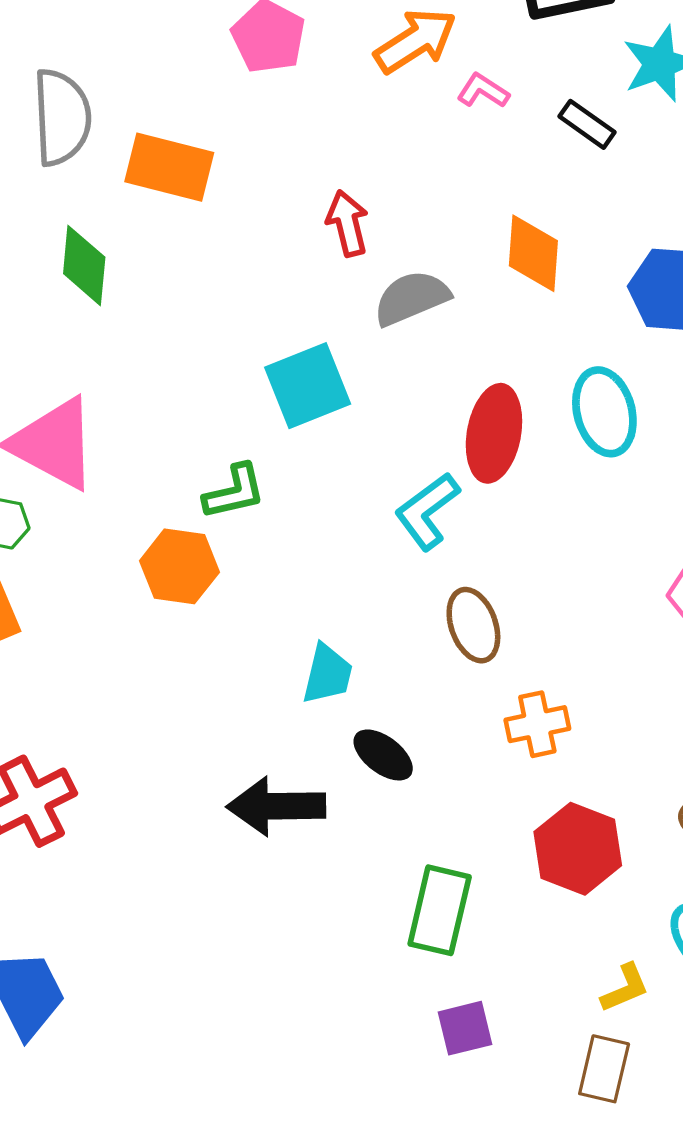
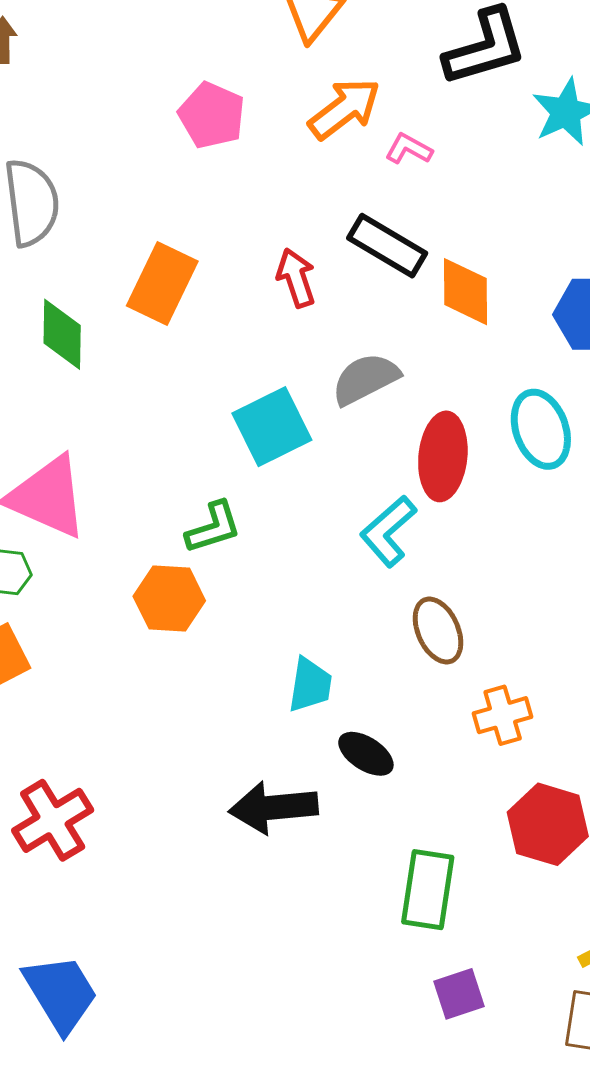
black rectangle: (587, 124) -> (387, 246), moved, size x1.5
orange rectangle: (169, 167) -> (162, 283), moved, turned -74
gray semicircle: (411, 298) -> (365, 379), moved

